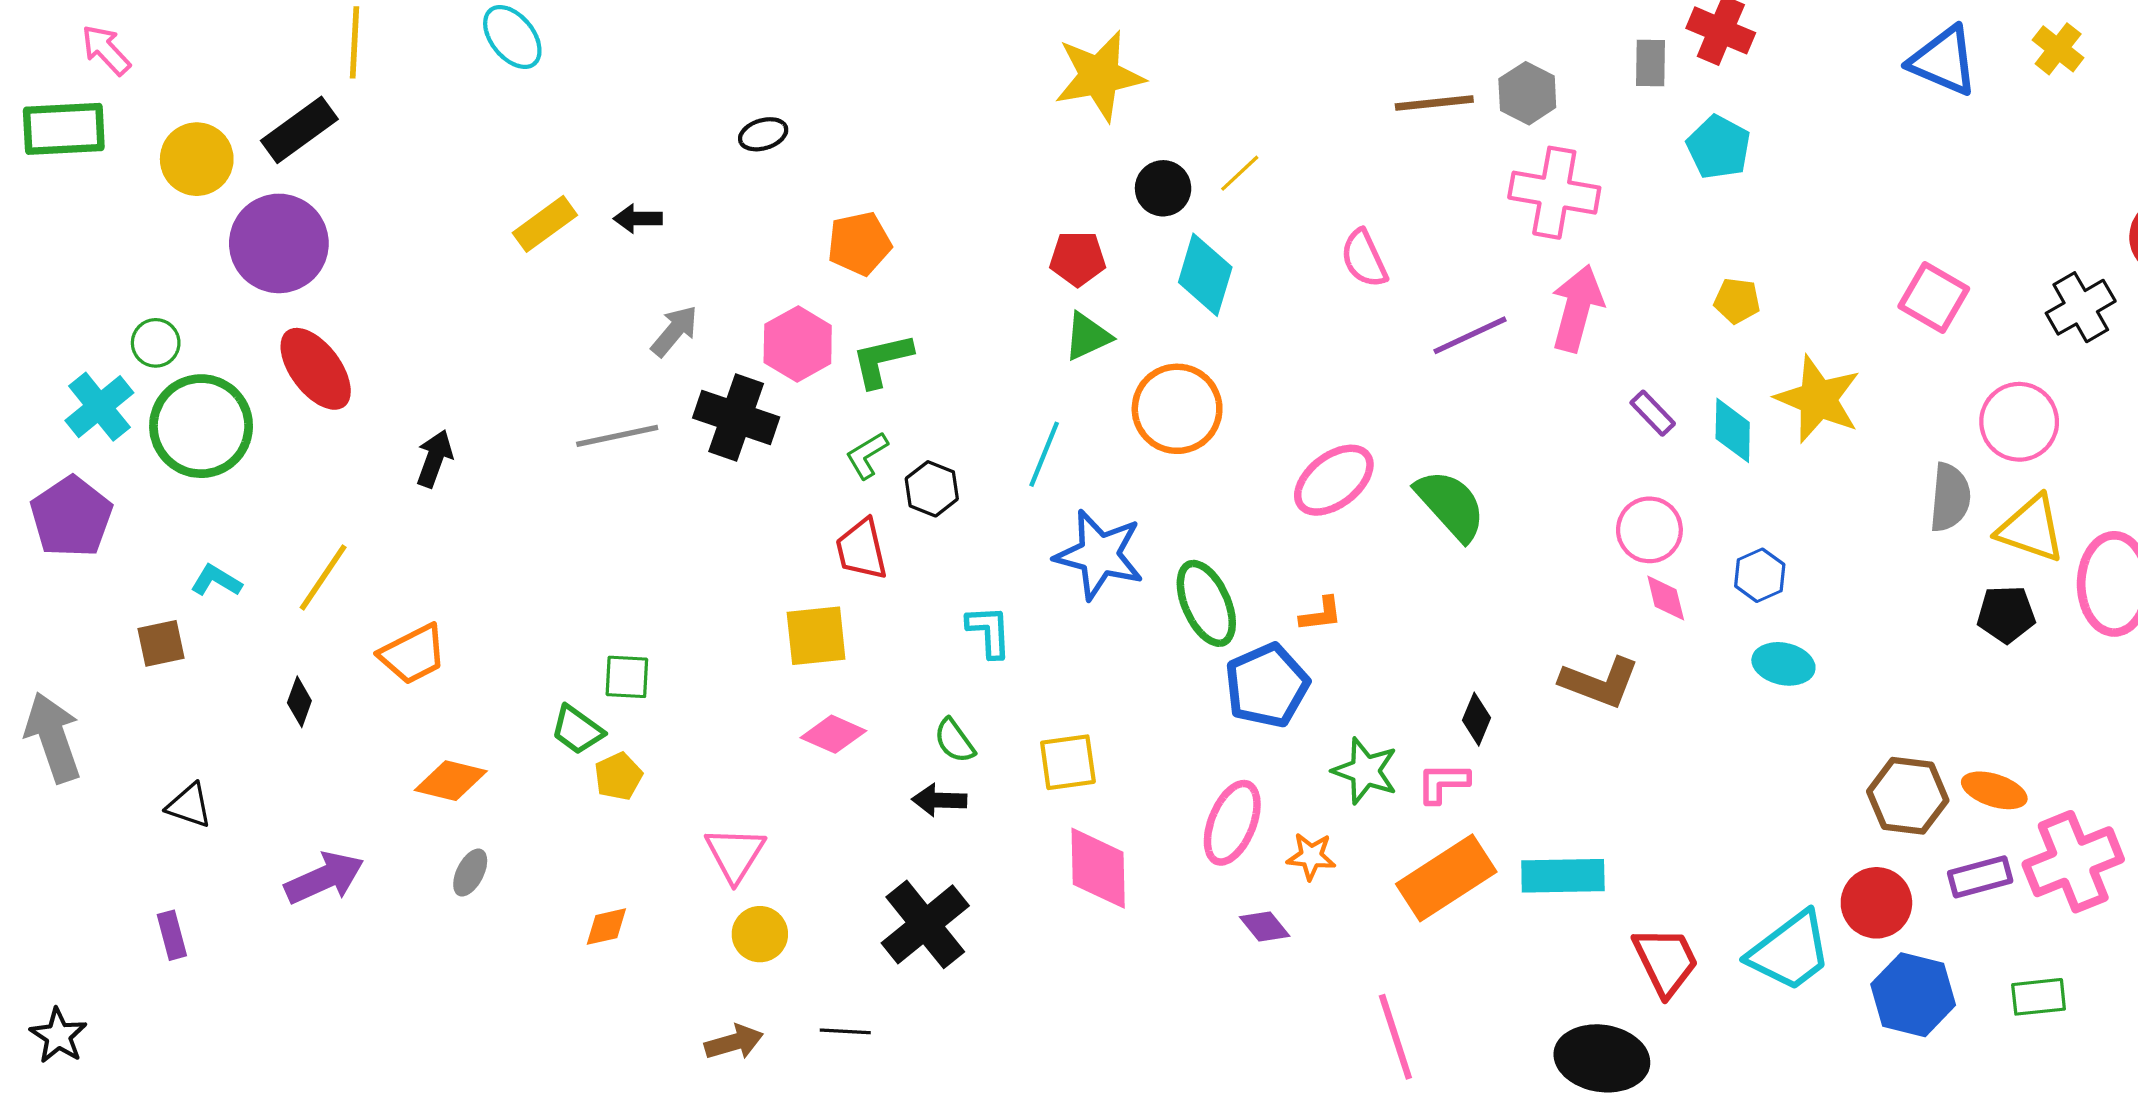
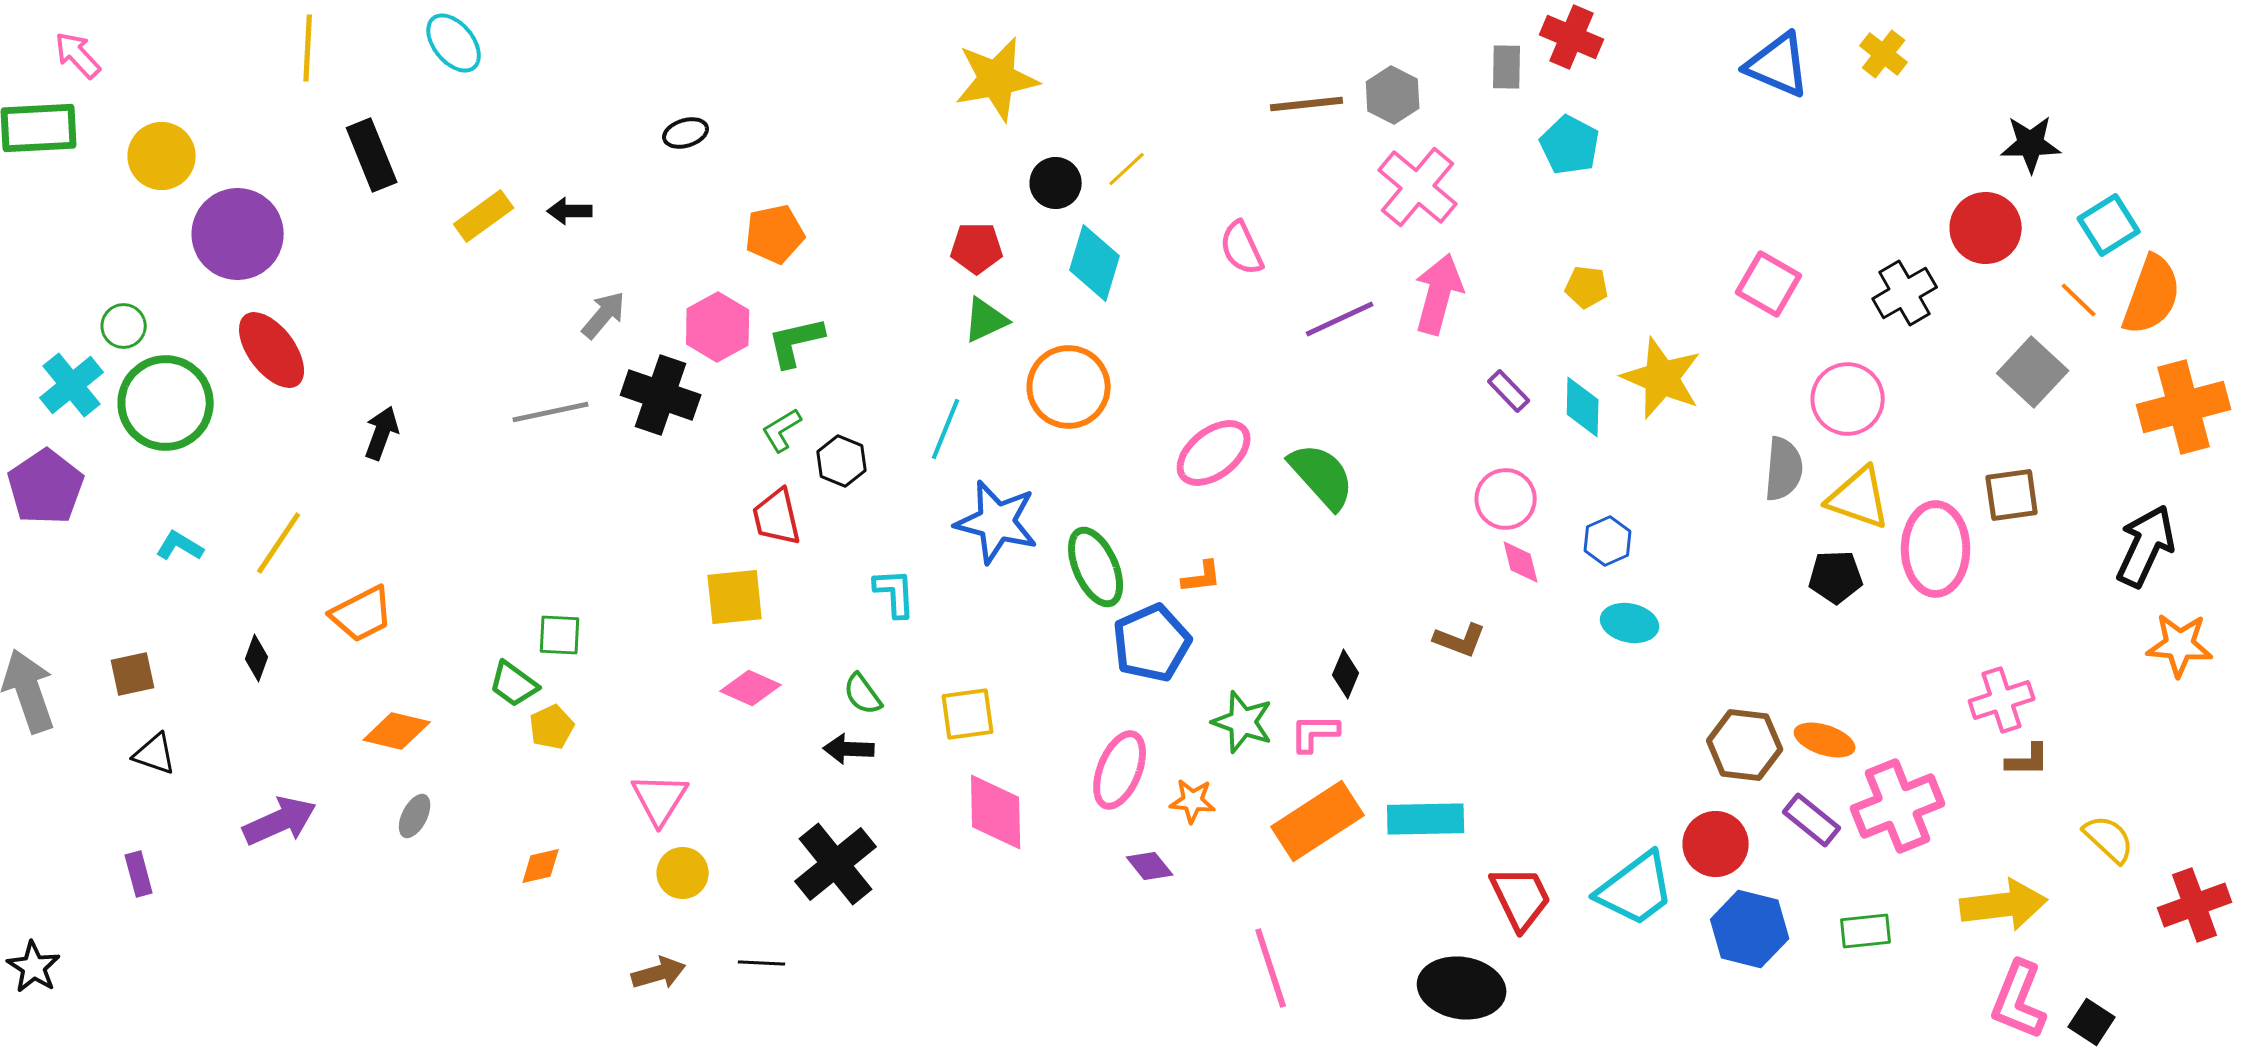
black rectangle: (299, 130) -> (372, 155), moved, turned -76
pink cross: (1554, 193) -> (1418, 187), turned 30
brown square: (161, 643) -> (133, 674), moved
brown L-shape: (1600, 682) -> (1460, 640), size x0.7
purple rectangle: (1980, 877) -> (1812, 820), turned 54

